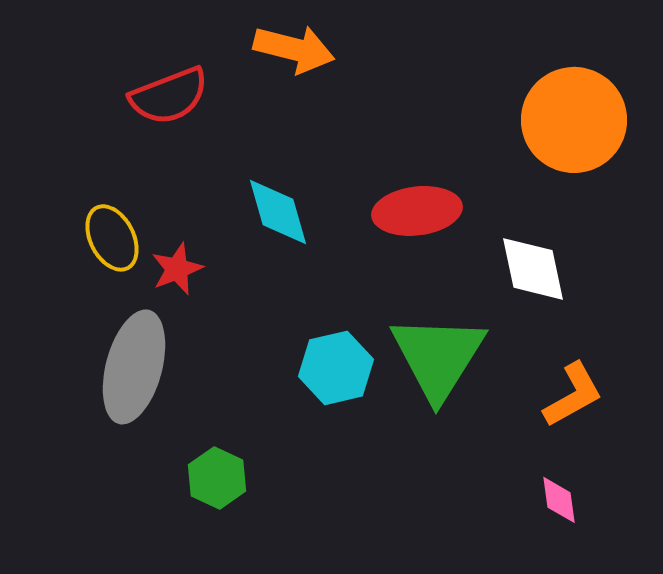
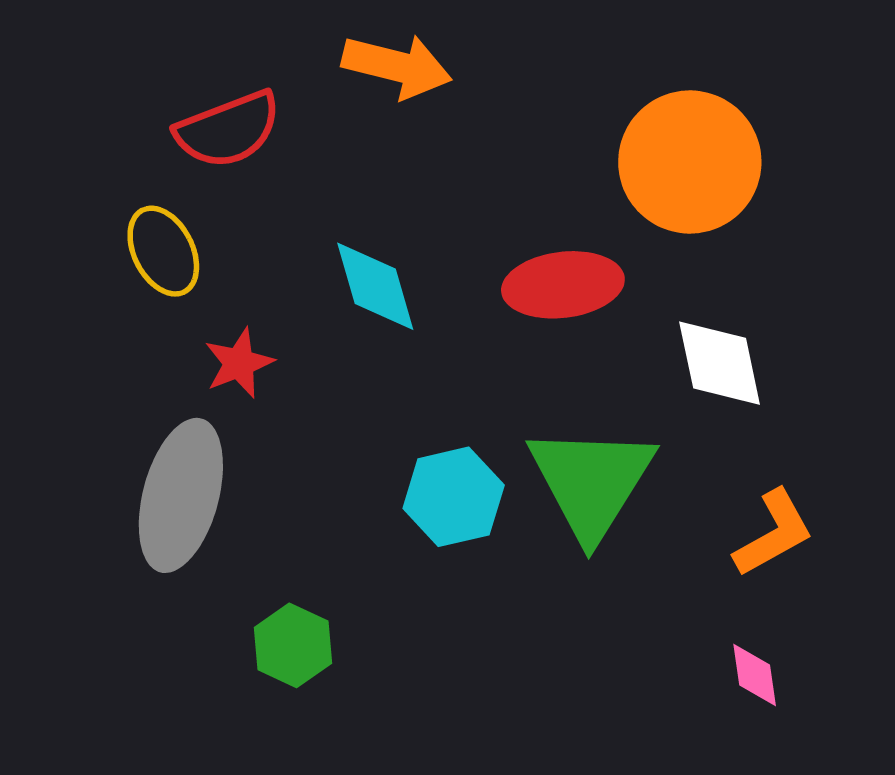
orange circle: (574, 120) -> (690, 162), moved
yellow ellipse: (112, 238) -> (163, 251), moved

